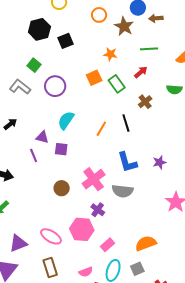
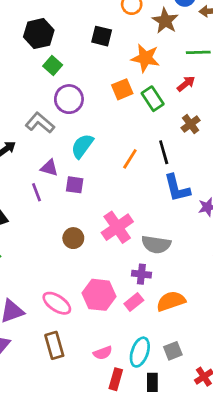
black hexagon: (39, 29) -> (39, 34), moved
black square: (65, 41) -> (102, 36), moved, turned 35
orange star: (110, 54) -> (145, 58), size x1.5
green square: (34, 65) -> (53, 65), moved
gray L-shape: (20, 87) -> (40, 123), moved
blue L-shape: (127, 162) -> (177, 188), moved
purple cross: (98, 210) -> (141, 274), moved, turned -32
orange semicircle: (146, 243) -> (171, 301), moved
pink rectangle: (107, 245) -> (134, 302), moved

